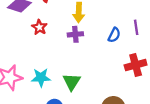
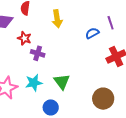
purple cross: (75, 34) -> (38, 53), moved, turned 32
blue semicircle: (114, 35) -> (92, 33), turned -136

